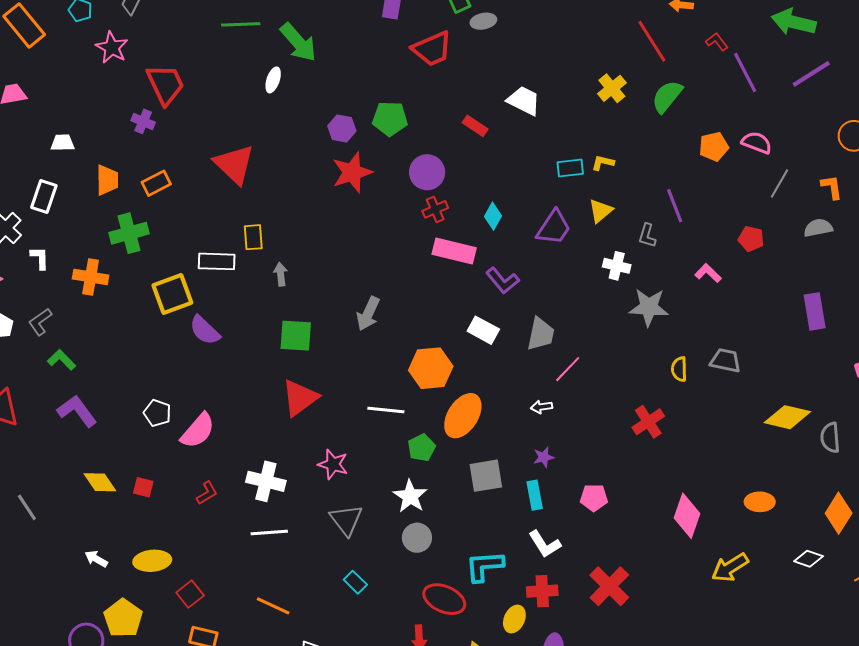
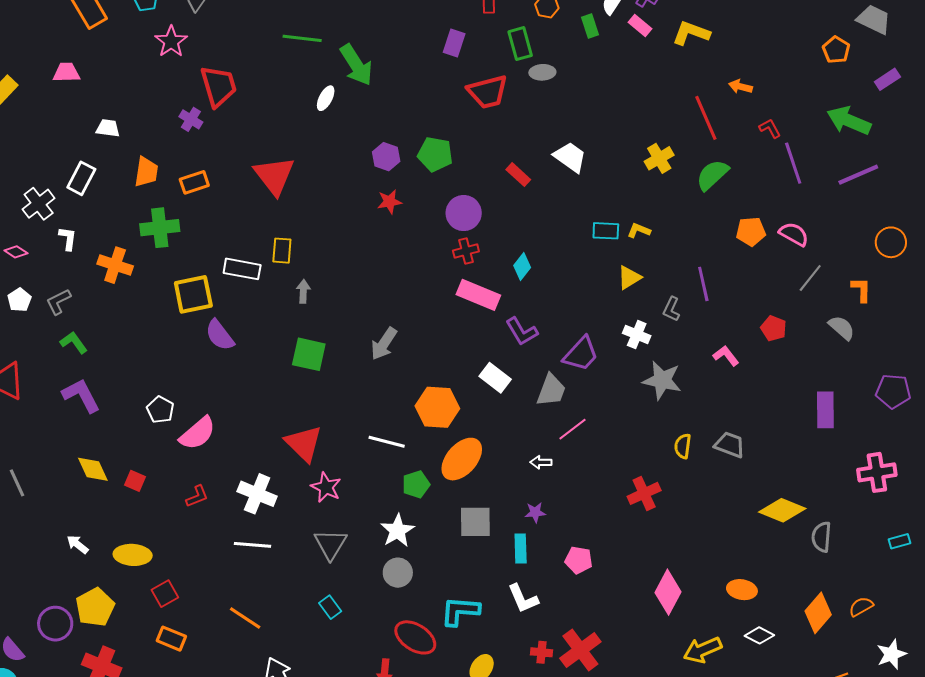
red star: (352, 172) -> (390, 202), size x0.6
purple trapezoid: (554, 228) -> (581, 354), moved
gray semicircle: (818, 228) -> (842, 328), turned 44
red triangle: (300, 398) -> (304, 443), moved, turned -48
white diamond: (809, 559) -> (759, 635), moved
red cross: (542, 591) -> (541, 652), moved, size x0.7

